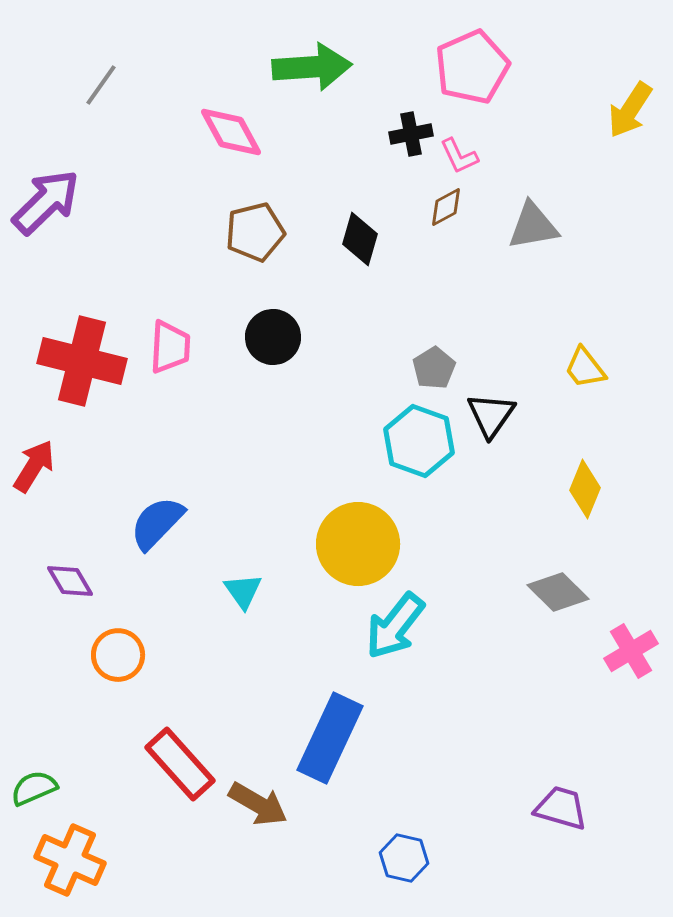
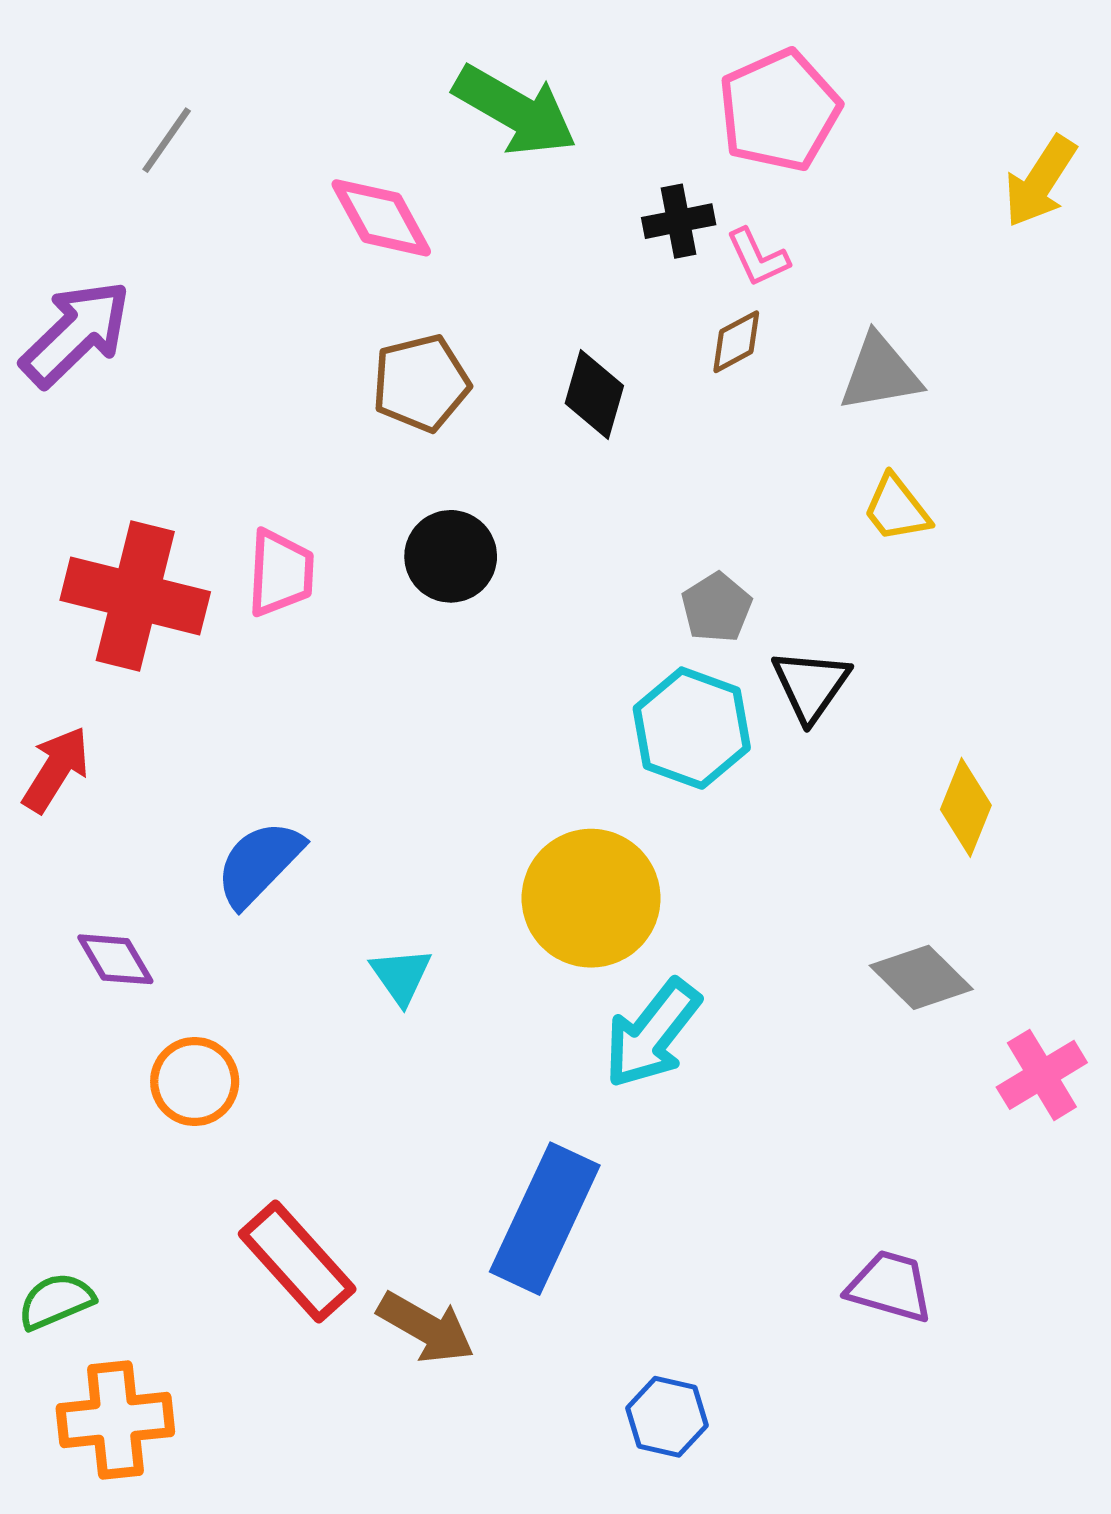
green arrow: (312, 67) -> (515, 110), turned 34
yellow trapezoid: (585, 368) -> (897, 508), moved
purple trapezoid: (561, 808) -> (890, 1286), moved
orange cross: (70, 860) -> (115, 1420), turned -30

